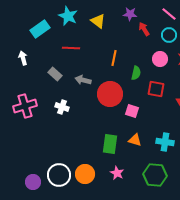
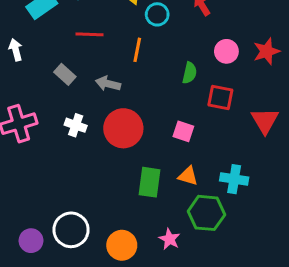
cyan circle: (169, 35) -> (157, 14), moved
orange line: (114, 58) -> (137, 50), moved
red circle: (110, 94) -> (123, 128), moved
pink star: (117, 173) -> (170, 239), moved
orange circle: (85, 174) -> (122, 245), moved
green hexagon: (155, 175) -> (206, 213), moved

